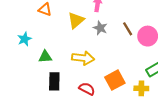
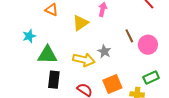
gray star: (100, 28) -> (104, 51), moved
green triangle: (45, 57) -> (47, 55), size x1.5

